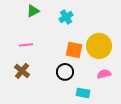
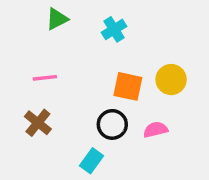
yellow circle: (99, 46) -> (171, 80), size x0.7
pink semicircle: (104, 74) -> (155, 130), moved
cyan rectangle: (83, 93) -> (92, 161), moved, turned -64

